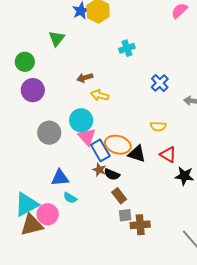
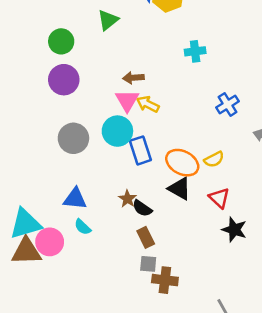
yellow semicircle: (158, 126) -> (214, 159), turned -42
pink triangle: (87, 137) -> (127, 101), moved
orange ellipse: (118, 145) -> (182, 163), moved
blue rectangle: (100, 150) -> (140, 150), moved

